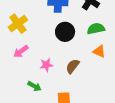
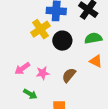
yellow cross: (18, 24) -> (40, 29), moved
pink arrow: (21, 51) -> (22, 69), moved

